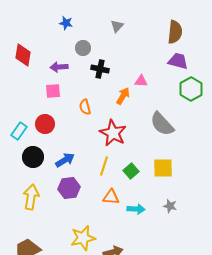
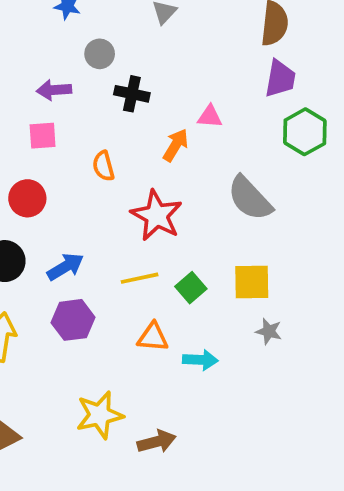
purple trapezoid: (178, 61) -> (280, 79), turned 85
yellow line: (104, 166) -> (140, 278), turned 60
gray star: (170, 206) -> (269, 331), moved

